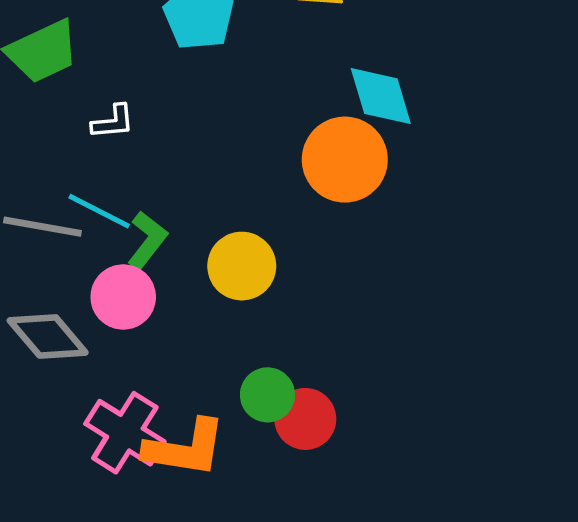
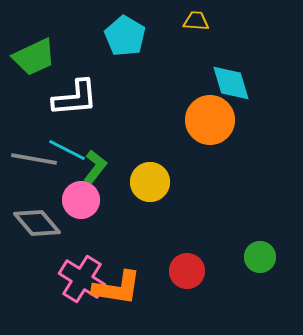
white L-shape: (113, 122) -> (75, 98), size x1.8
green circle: (267, 395) -> (260, 257), moved

